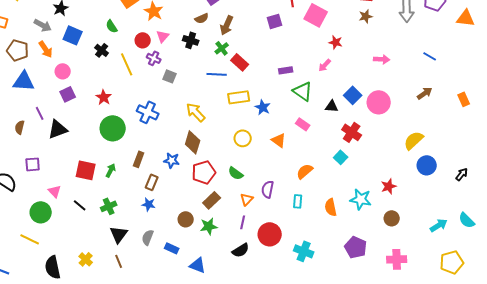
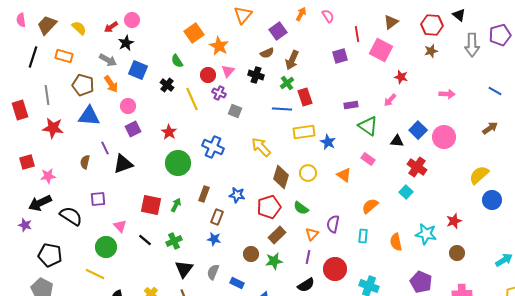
red rectangle: (240, 62) -> (305, 97), turned 30
brown diamond: (193, 142) -> (281, 177), moved

